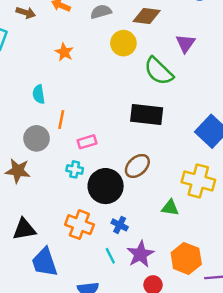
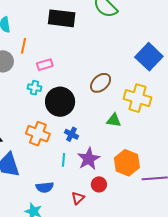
black rectangle: (147, 114) -> (62, 18), moved
brown ellipse: (137, 166) -> (101, 83), moved
cyan line: (110, 256) -> (63, 160), turned 32

